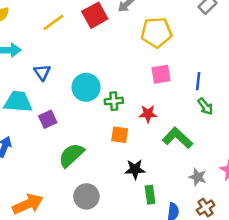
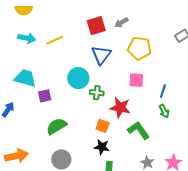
yellow line: (53, 22) -> (55, 40), moved
blue triangle: (42, 72) -> (101, 55), moved, size x1.5
red star: (148, 114) -> (120, 108), size x1.5
orange square: (120, 135) -> (103, 126), moved

